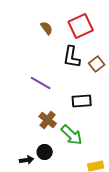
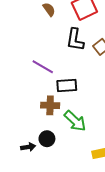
black rectangle: (82, 101) -> (67, 86), moved
brown cross: (48, 120) -> (50, 105), turned -36

